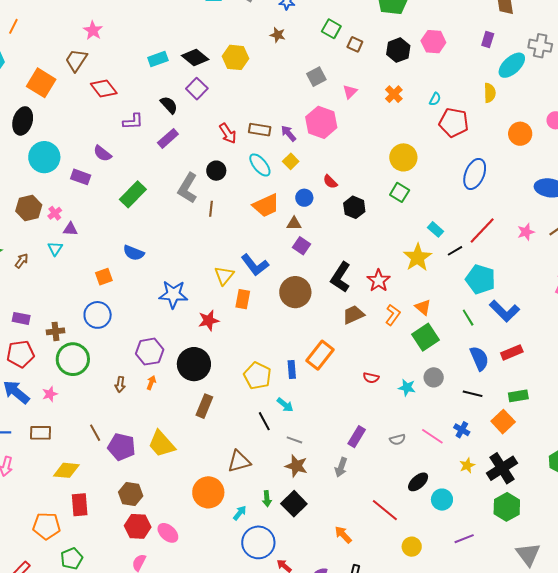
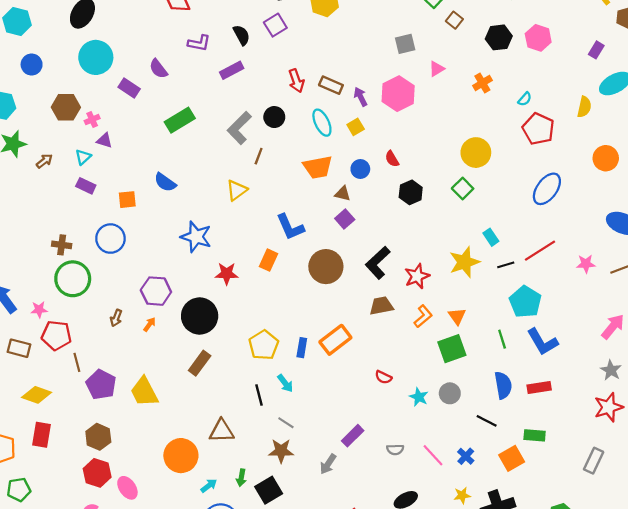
yellow triangle: (224, 276) -> (237, 190), moved
purple rectangle: (21, 318) -> (86, 186), moved
red pentagon: (20, 354) -> (56, 335), moved
brown star: (296, 466) -> (281, 451), turned -30

